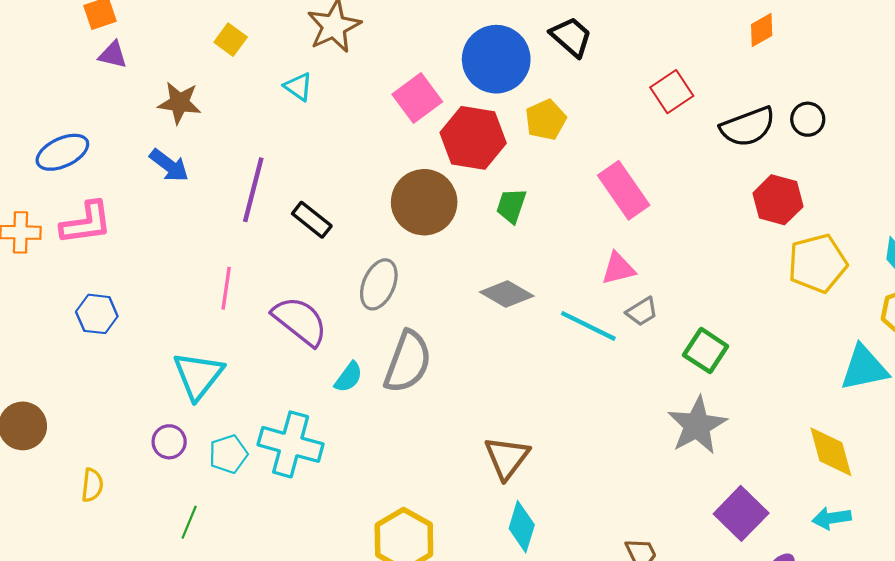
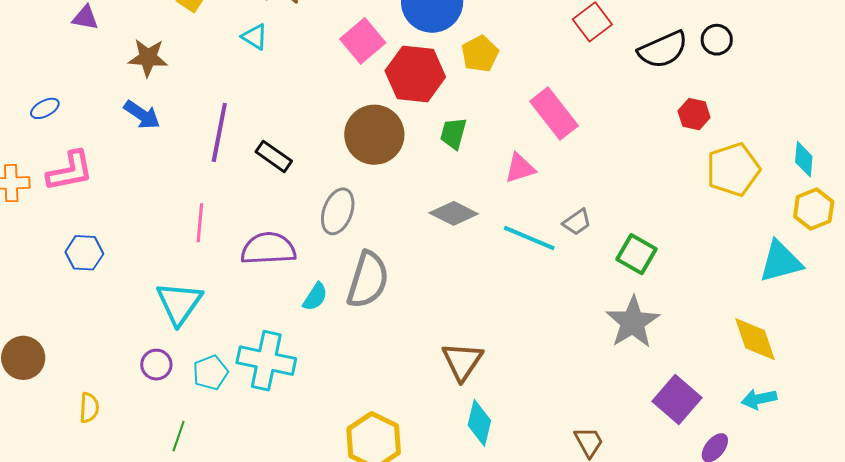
blue ellipse: (62, 152) -> (45, 108), size x0.6
red hexagon: (778, 200) -> (694, 114), size x0.7
pink triangle: (618, 269) -> (520, 168), moved
purple semicircle: (300, 321) -> (268, 249), turned -38

